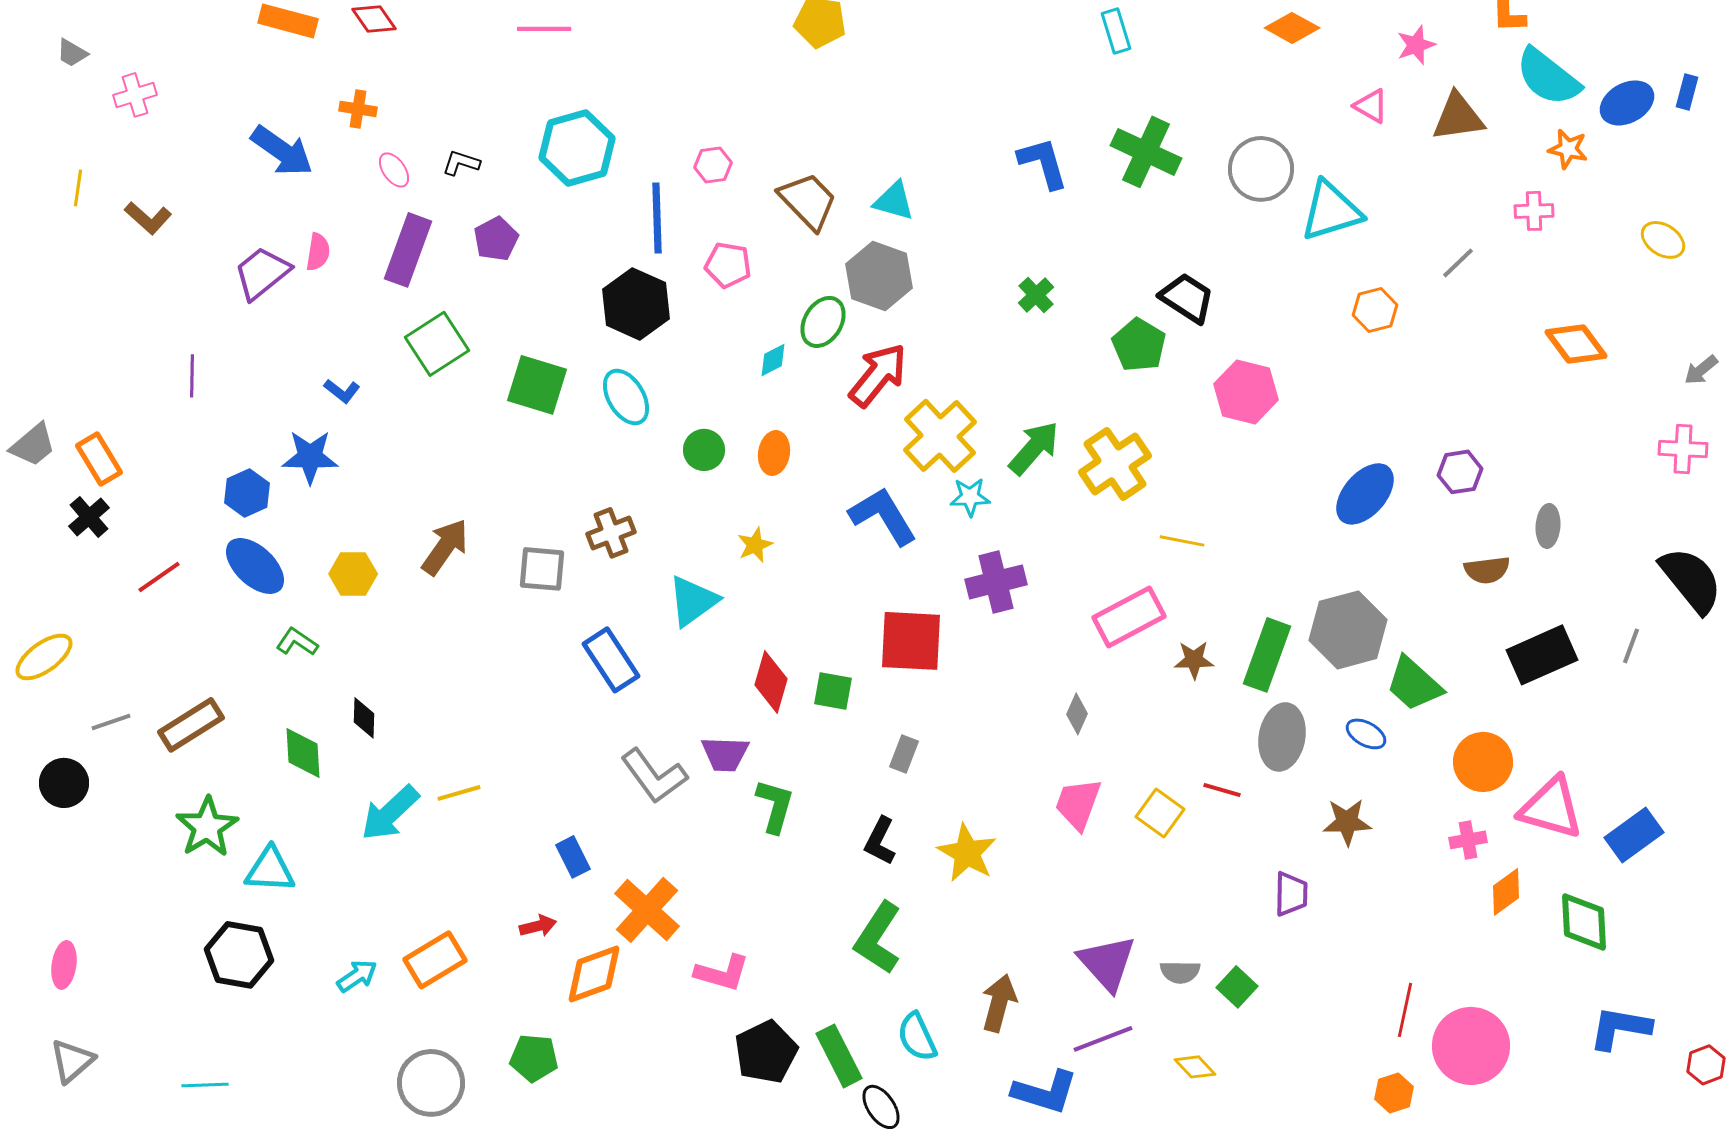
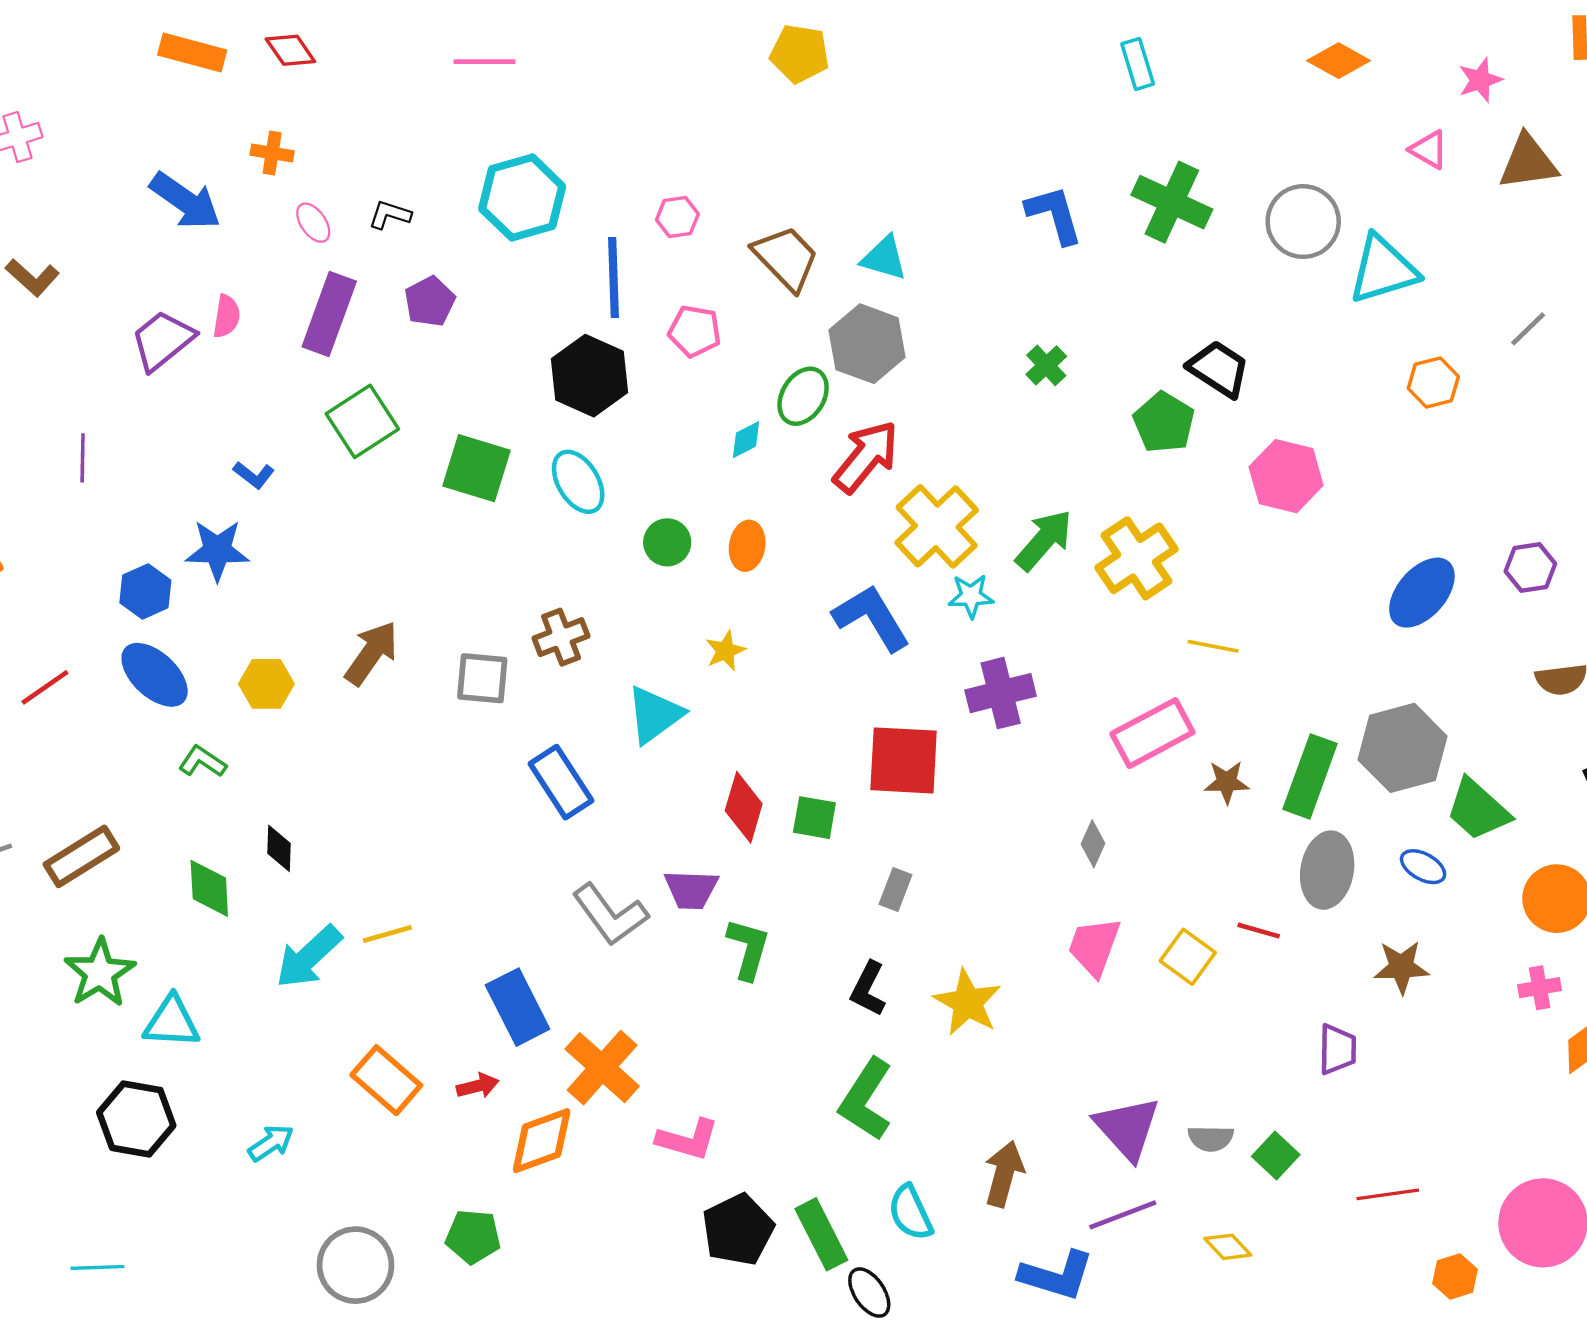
blue rectangle: (573, 857) -> (518, 1007), size x1.6
orange rectangle: (435, 960) -> (386, 1080), moved, turned 72
red line: (1405, 1010) -> (1388, 1194), moved, turned 70

